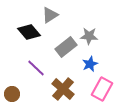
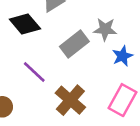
blue star: (90, 64) -> (122, 56), moved

